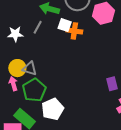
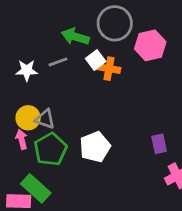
white square: (65, 25) -> (96, 60), turned 32
gray line: (38, 27) -> (58, 62), turned 40
white pentagon: (53, 109) -> (95, 147), moved

